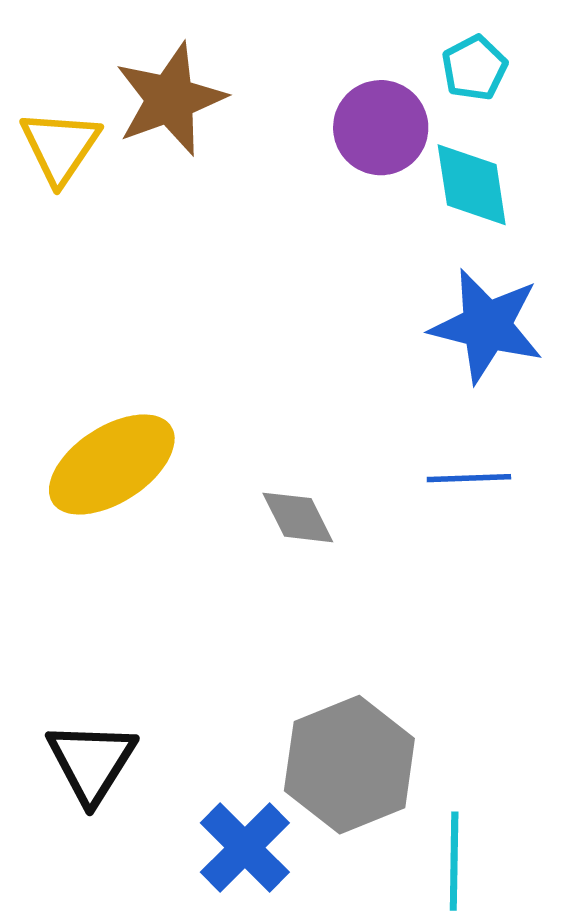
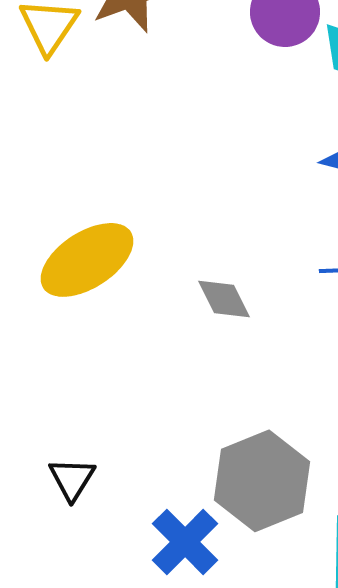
black triangle: (91, 762) -> (72, 479), size x0.7

